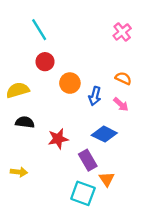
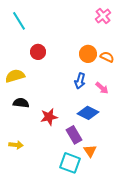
cyan line: (39, 30) -> (19, 21), moved
pink cross: (122, 32) -> (103, 16), moved
orange semicircle: (123, 78) -> (107, 57), moved
orange circle: (70, 83) -> (88, 54), moved

